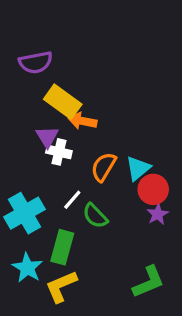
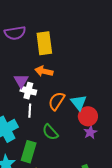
yellow rectangle: (63, 102) -> (44, 43), moved, turned 45
cyan triangle: (138, 168) -> (79, 103), turned -30
white line: (72, 200) -> (30, 111), moved, turned -40

